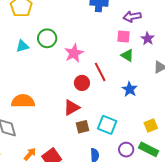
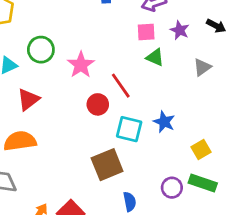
blue star: (130, 89) -> (164, 122), moved
red triangle: (72, 108) -> (28, 99), moved
cyan square: (107, 125) -> (129, 129), moved
brown square: (82, 127) -> (107, 165), size x1.6

